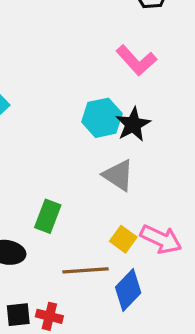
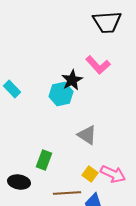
cyan hexagon: (102, 118) -> (61, 94), moved
black star: (133, 124) -> (72, 80), moved

